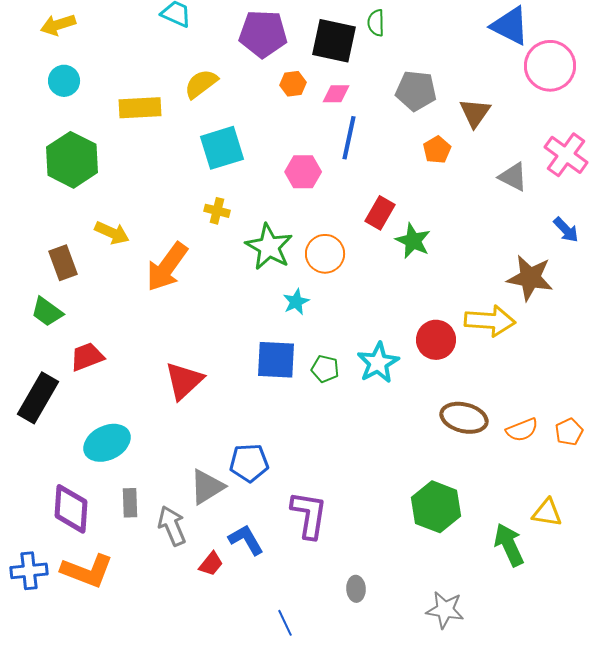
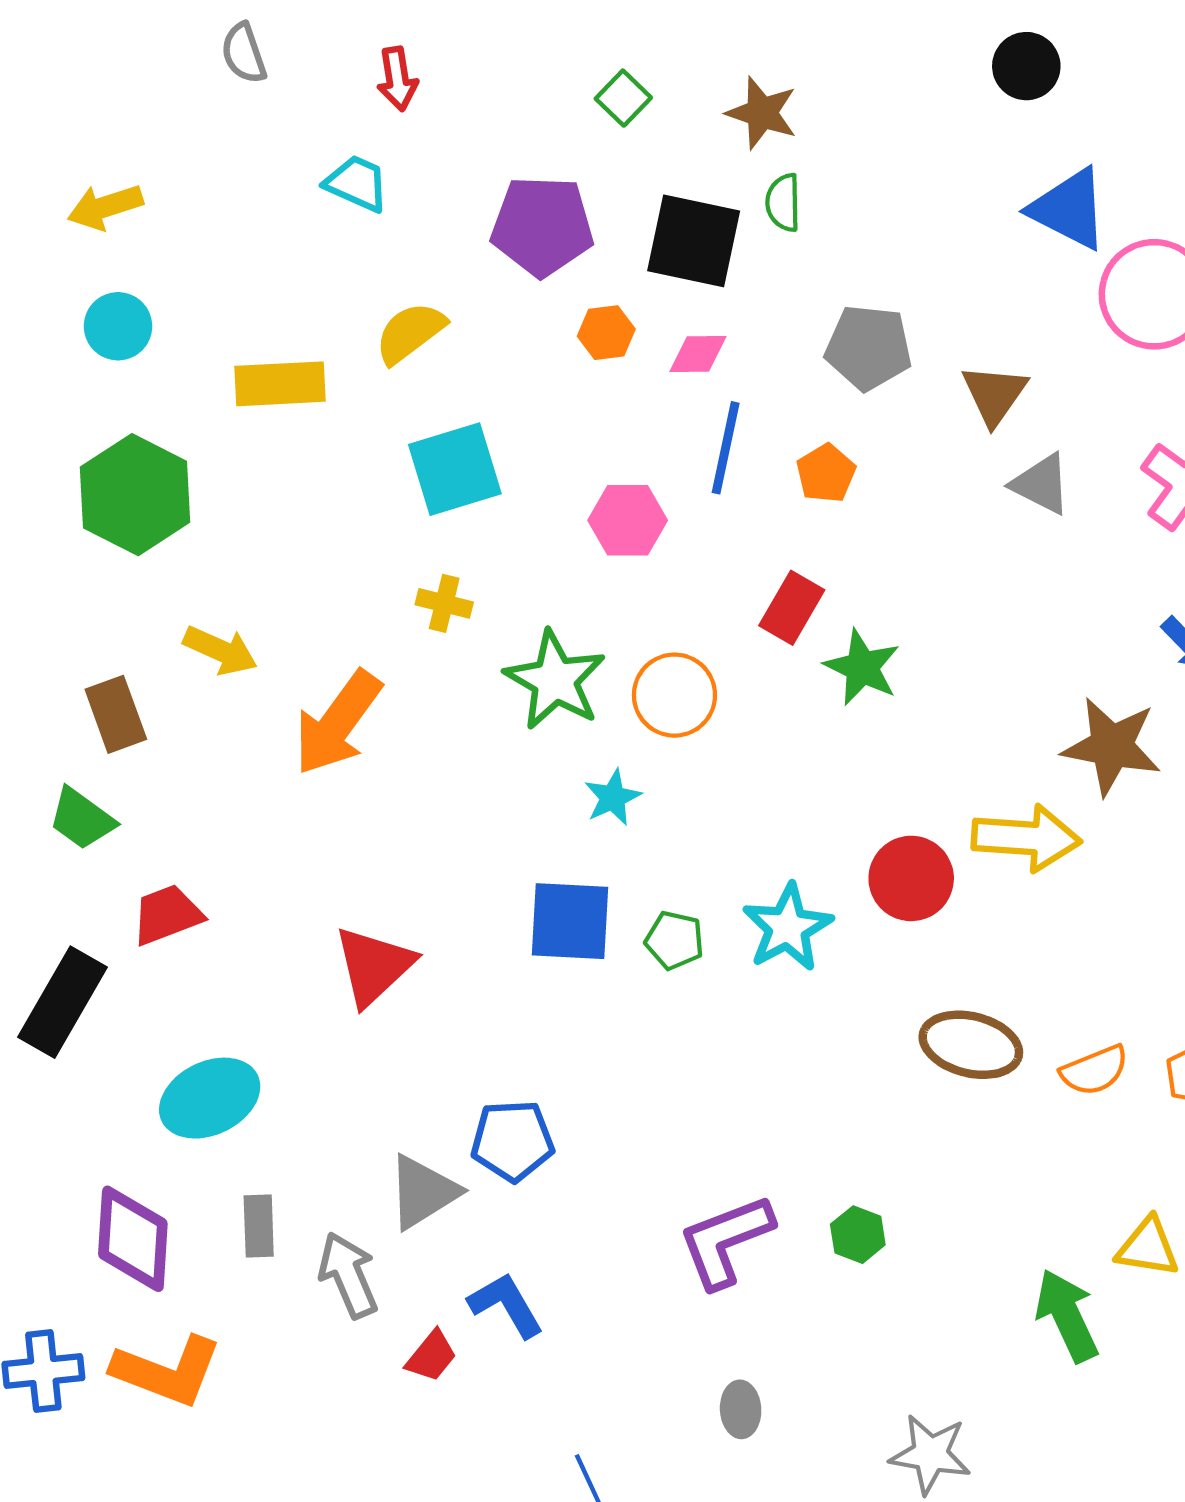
orange pentagon: (437, 150) -> (826, 473), moved
gray triangle: (513, 177) -> (1041, 484), moved
green hexagon: (436, 507) -> (858, 1235), moved, size x0.5
purple L-shape: (309, 515) -> (726, 1241), moved, turned -120

